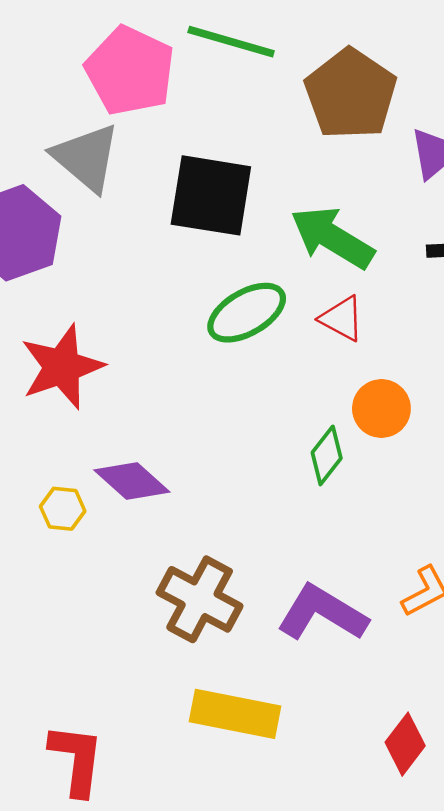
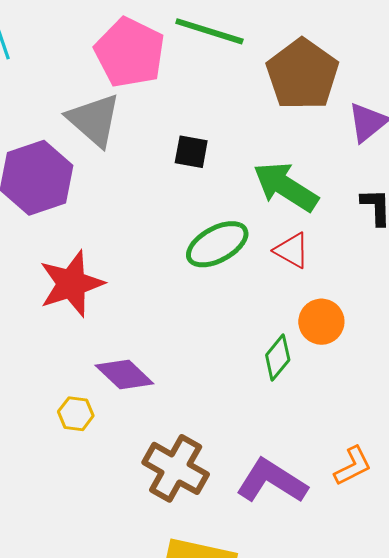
black square: (211, 195) -> (191, 152), size x0.5
yellow hexagon: (63, 509) -> (76, 414), moved

